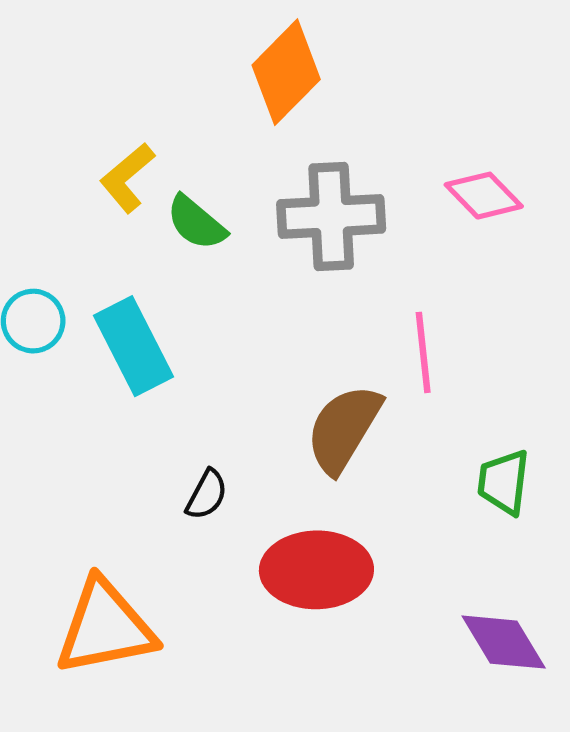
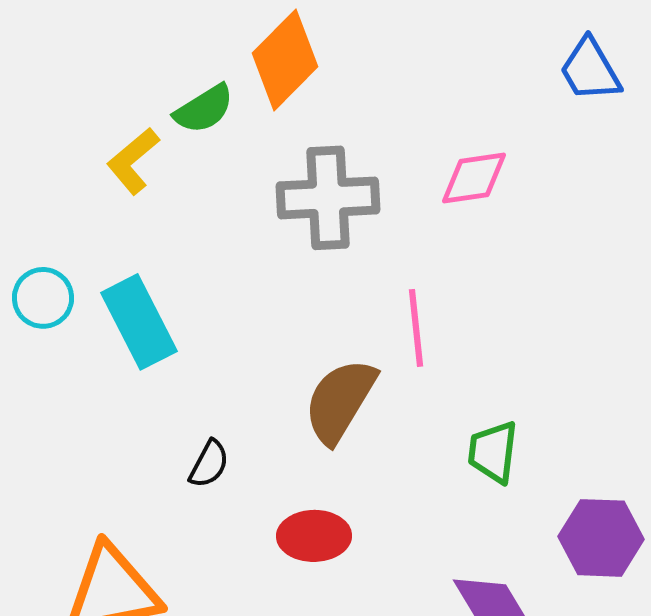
pink diamond: (484, 196) -> (474, 178), turned -54
green semicircle: (196, 223) -> (204, 109), moved, turned -72
red ellipse: (316, 570) -> (314, 536), size x0.7

